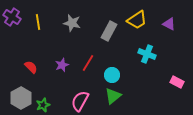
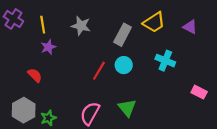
purple star: (62, 65) -> (48, 47), moved
cyan circle: (112, 75) -> (124, 65), moved
green triangle: (113, 96) -> (127, 108), turned -30

